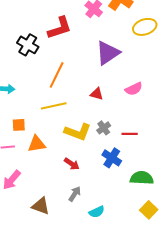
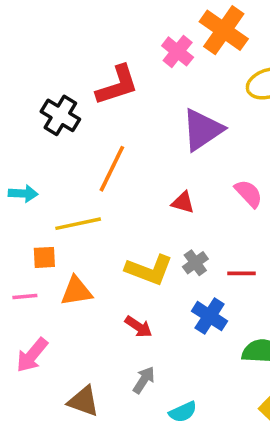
pink semicircle: (134, 89) -> (249, 194), turned -108
yellow line: (54, 106) -> (78, 224), moved

